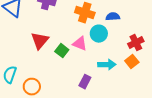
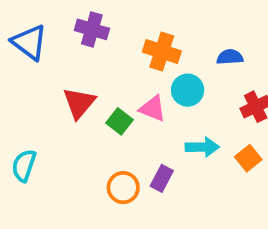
blue semicircle: (113, 17) -> (230, 57), moved
orange square: (132, 62) -> (248, 158), moved
orange circle: (32, 87) -> (123, 188), moved

